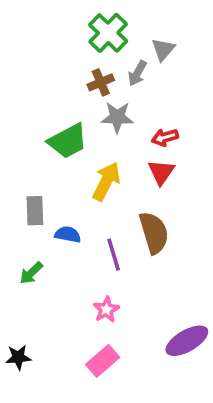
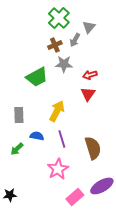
yellow arrow: (106, 181) -> (57, 111), moved
brown semicircle: (154, 233) -> (93, 148), moved
blue semicircle: (68, 234) -> (37, 136), moved
pink star: (106, 310) -> (58, 169), size x1.5
pink rectangle: (103, 361) -> (75, 197), moved

